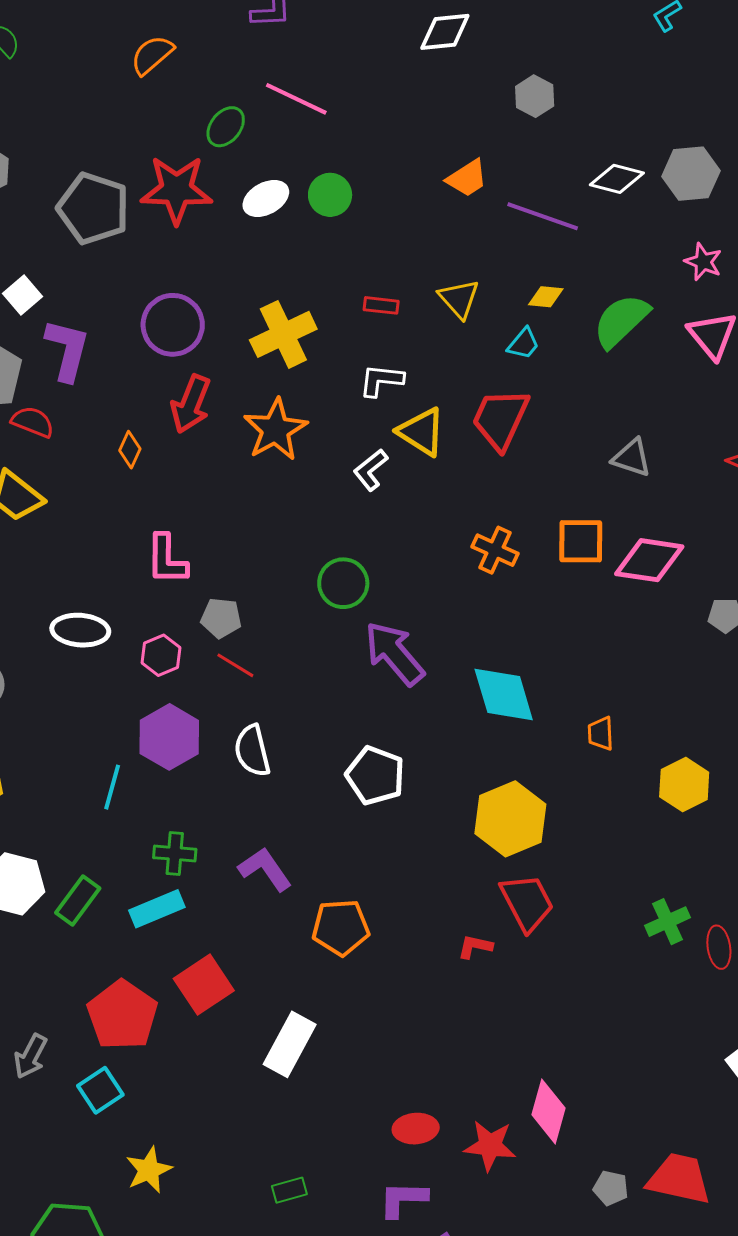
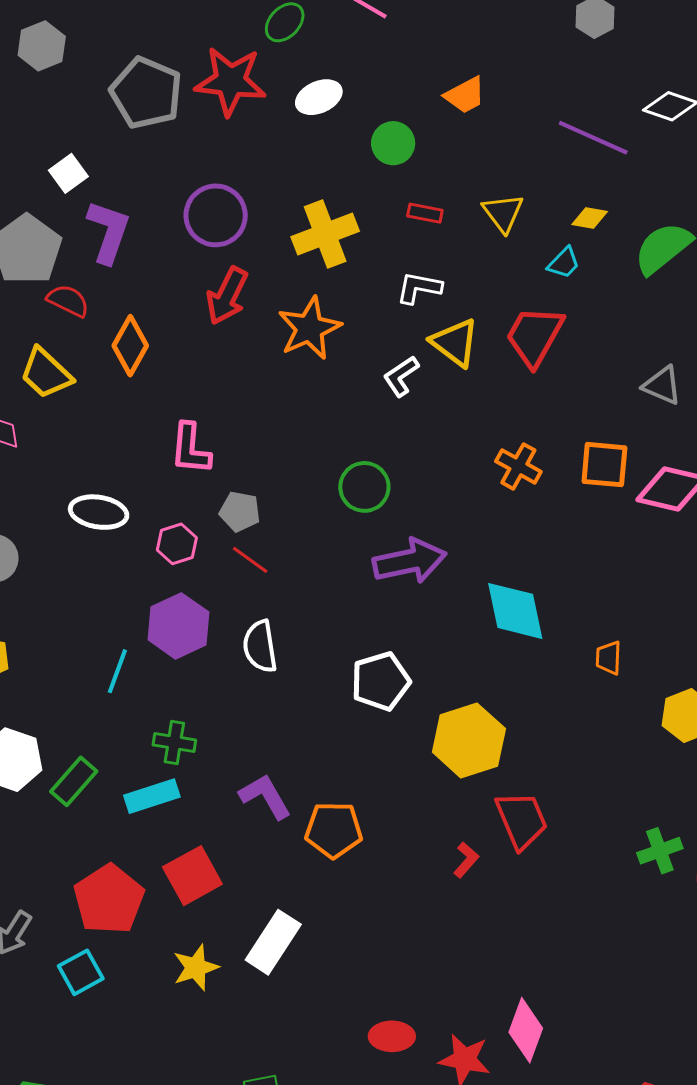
orange trapezoid: (467, 178) -> (465, 95), moved
green circle: (330, 195) -> (393, 143), moved
orange diamond: (130, 450) -> (130, 346), moved, size x1.6
purple arrow: (394, 653) -> (410, 561), turned 114
white pentagon: (375, 776) -> (381, 681), turned 30
yellow hexagon: (510, 819) -> (469, 740), moved
purple L-shape: (265, 869) -> (265, 796), moved
red L-shape: (475, 947) -> (466, 860), turned 114
yellow star: (149, 1170) -> (196, 968), moved

